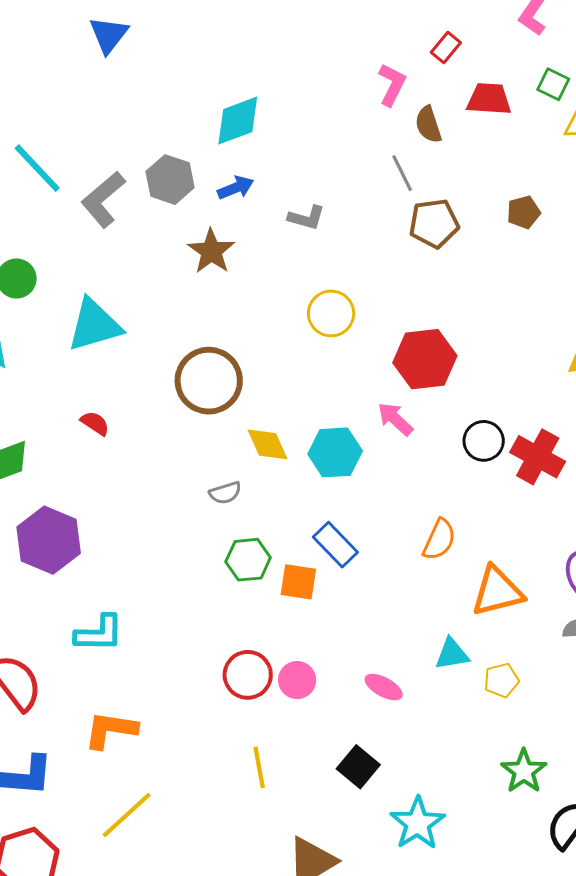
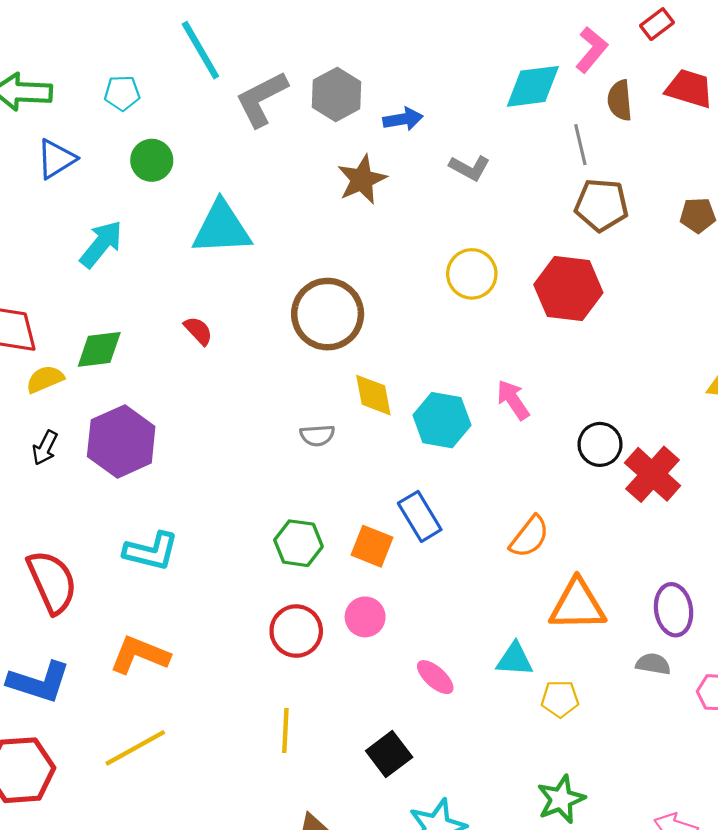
cyan diamond: (238, 121) -> (533, 86), moved
red hexagon: (425, 359) -> (568, 289), moved
green hexagon: (248, 560) -> (298, 543), moved
pink circle: (297, 680) -> (365, 617), moved

